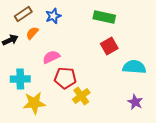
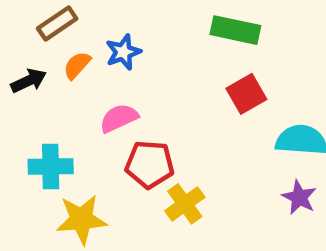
blue star: (53, 16) -> (123, 52), moved
purple star: (135, 102) -> (299, 197), moved

